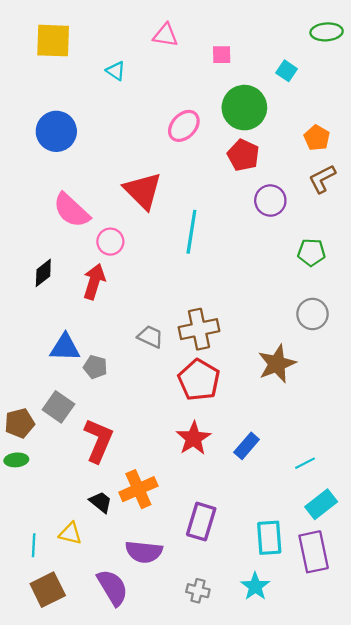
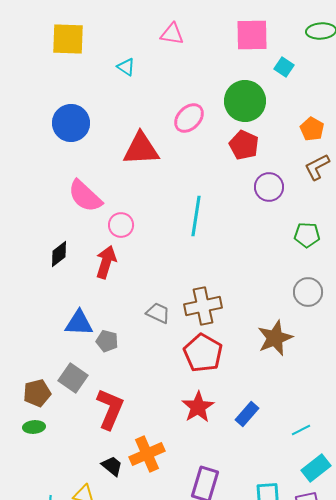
pink square: (222, 55) -> (252, 35), moved, size x1.8
red triangle: (143, 191) -> (141, 149), moved, turned -48

